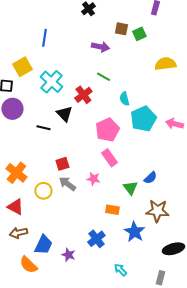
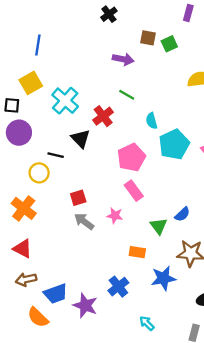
blue line: (44, 38) -> (38, 45), moved
yellow circle: (43, 191) -> (39, 173), moved
blue star: (134, 232) -> (163, 278), turned 30
blue trapezoid: (43, 245) -> (56, 294), turned 45
purple star: (68, 255) -> (85, 305), size x1.5

